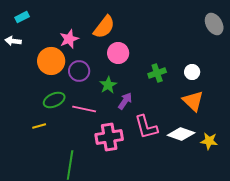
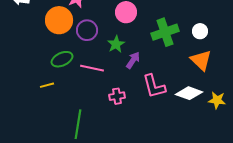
green cross: (157, 73) -> (165, 32), size x1.5
pink cross: (109, 137) -> (117, 96), size x0.6

